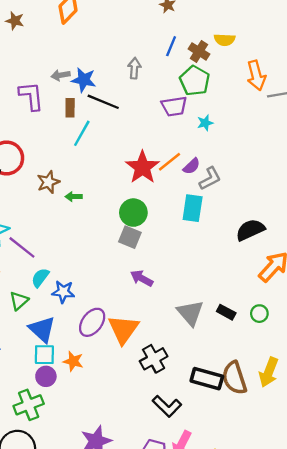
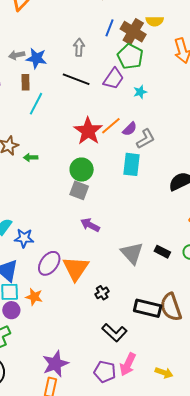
brown cross: (199, 51) -> (133, 32), size x1.4
black line: (103, 102) -> (76, 79), moved
purple trapezoid: (174, 106) -> (114, 79), turned -45
black cross: (154, 359) -> (102, 293), size x0.6

